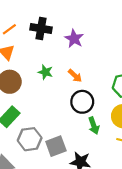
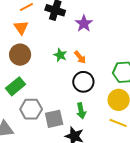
green star: (45, 72) -> (60, 55), moved
green arrow: (94, 126) -> (81, 111), moved

